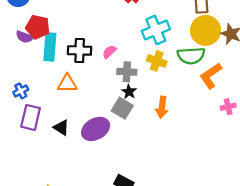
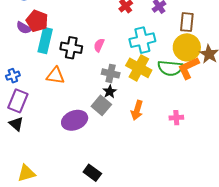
pink semicircle: (109, 52) -> (99, 45), moved, turned -32
yellow cross: (157, 61) -> (139, 68), size x1.4
orange L-shape: (211, 76) -> (188, 68), moved
pink cross: (228, 107) -> (176, 118), moved
black triangle: (61, 128) -> (16, 124), moved

